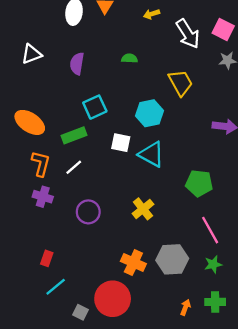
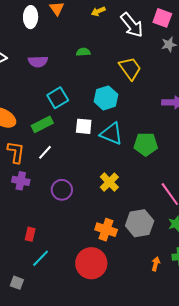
purple semicircle: (77, 64) -> (38, 62), turned -96
green pentagon: (199, 183) -> (146, 144), moved
gray square: (81, 312) -> (17, 283), moved

